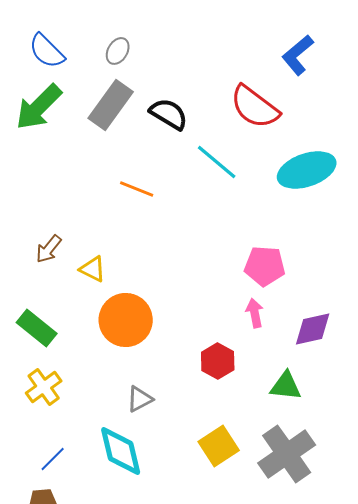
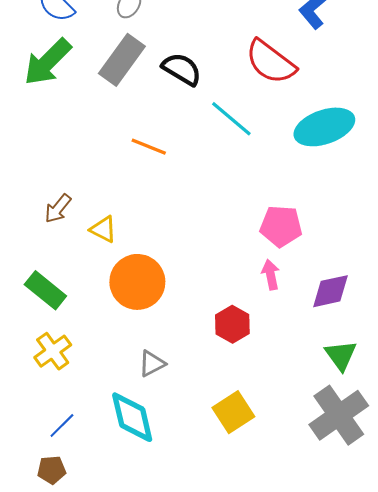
green triangle: (286, 386) -> (341, 355), moved, turned 48
gray cross: (287, 454) -> (339, 415), moved

